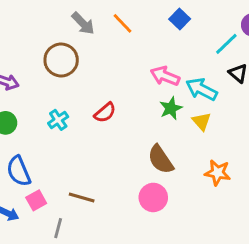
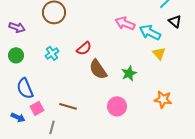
green star: (171, 108) -> (129, 73), moved
yellow triangle: (202, 121) -> (159, 53), moved
brown semicircle: (161, 159) -> (98, 69), moved
orange star: (218, 173) -> (163, 99), moved

